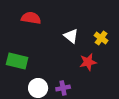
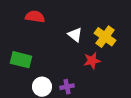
yellow cross: (101, 38) -> (105, 37), size x1.5

